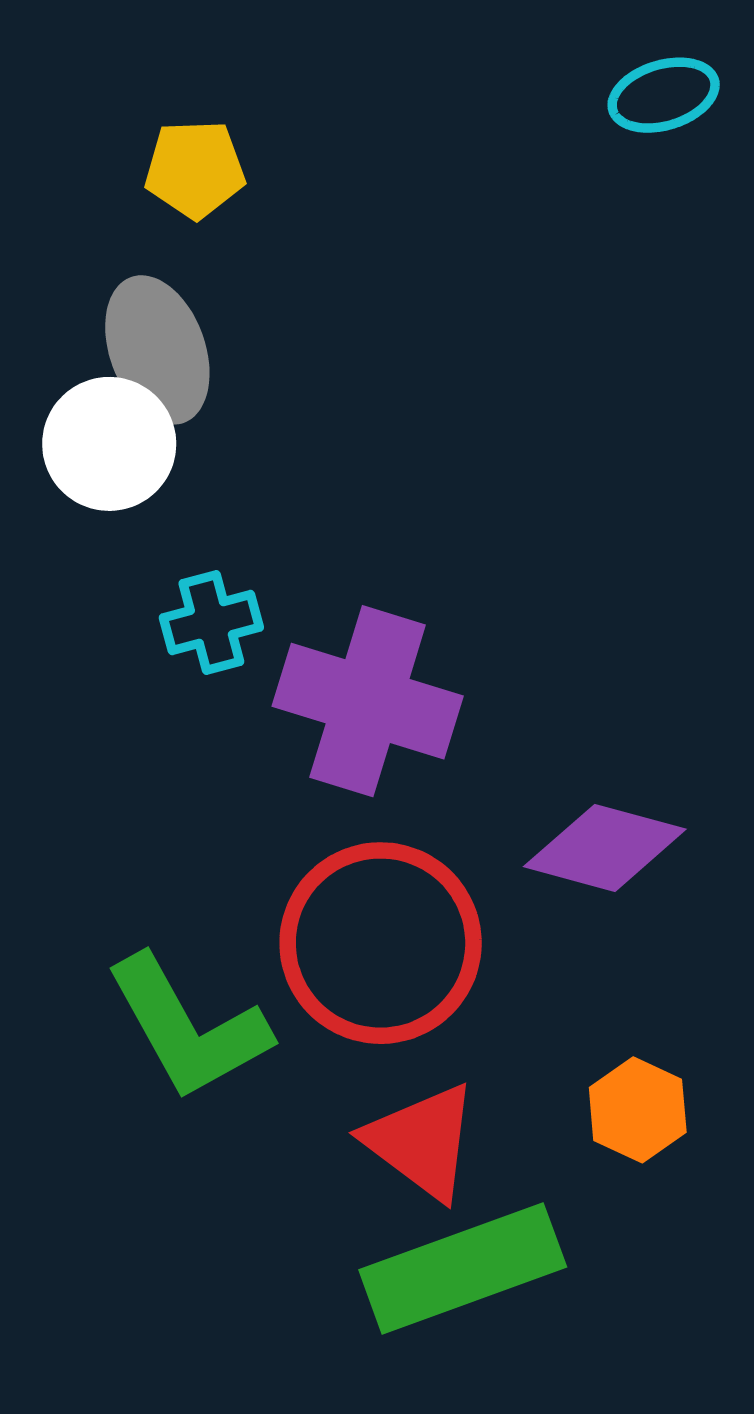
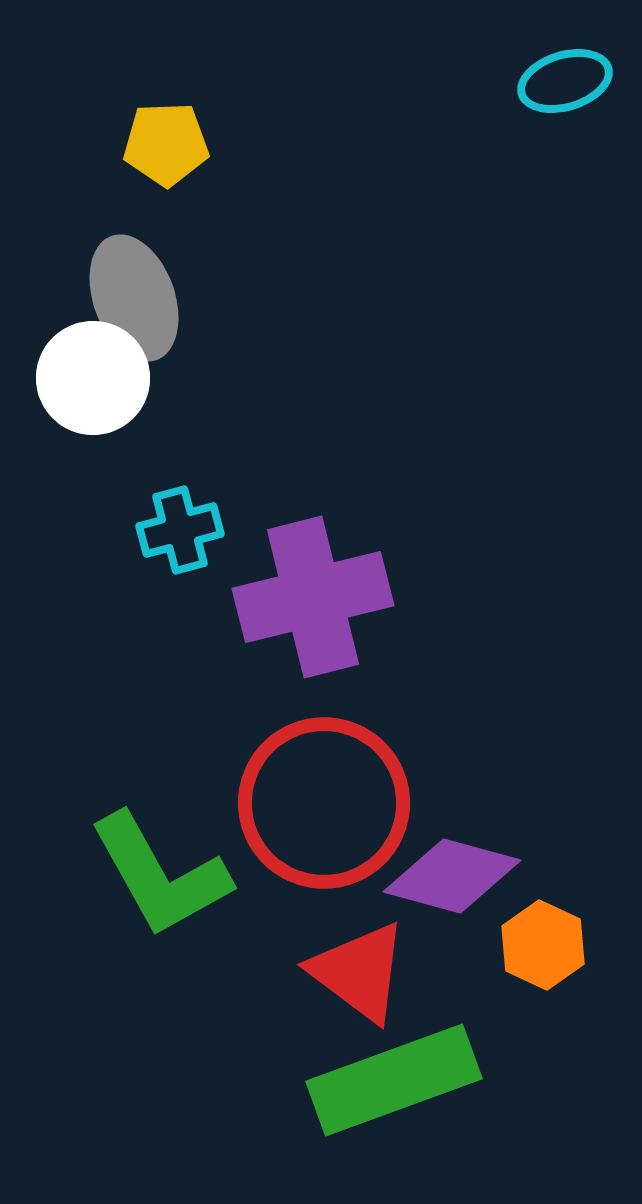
purple cross: (368, 701) -> (313, 597), turned -31
purple diamond: (605, 848) -> (452, 876), moved

